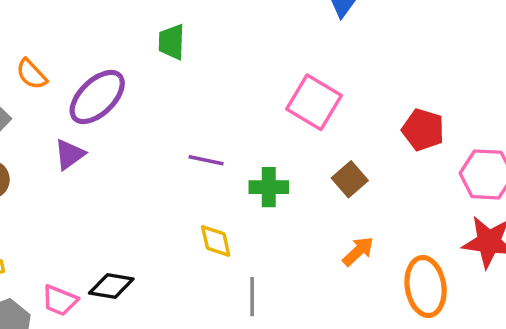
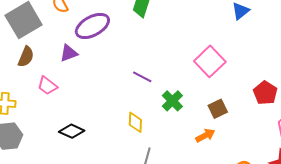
green cross: (269, 187) -> (172, 101), turned 30
orange arrow: (358, 251) -> (205, 135), moved
pink trapezoid: (60, 300) -> (47, 86), moved

